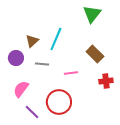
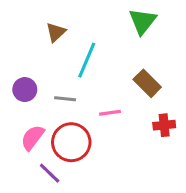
brown triangle: (32, 41) -> (56, 32), moved
red circle: (59, 102) -> (71, 142), moved

